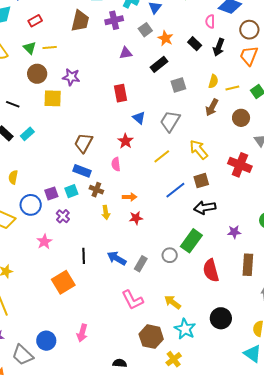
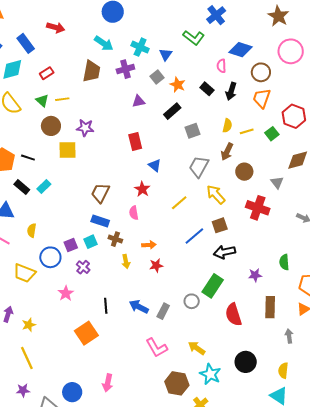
brown circle: (241, 118) -> (244, 172), moved
gray trapezoid: (170, 121) -> (199, 167), moved

